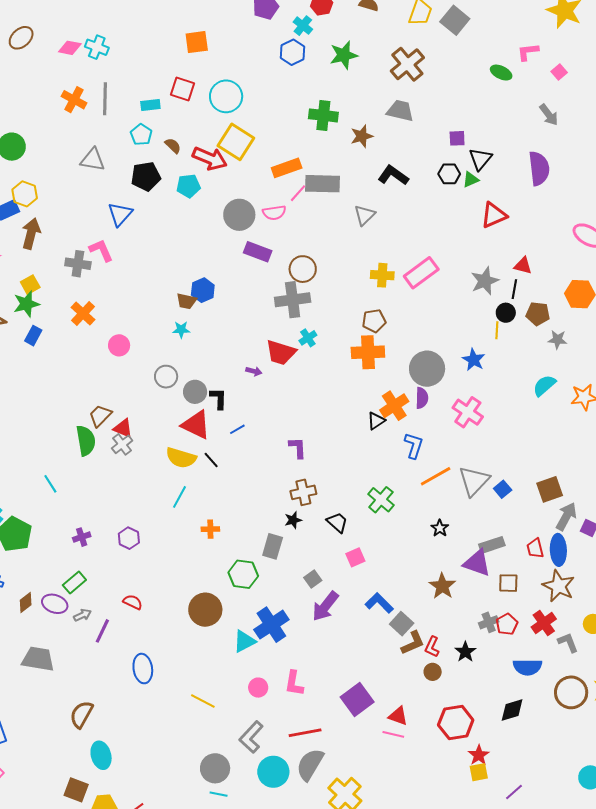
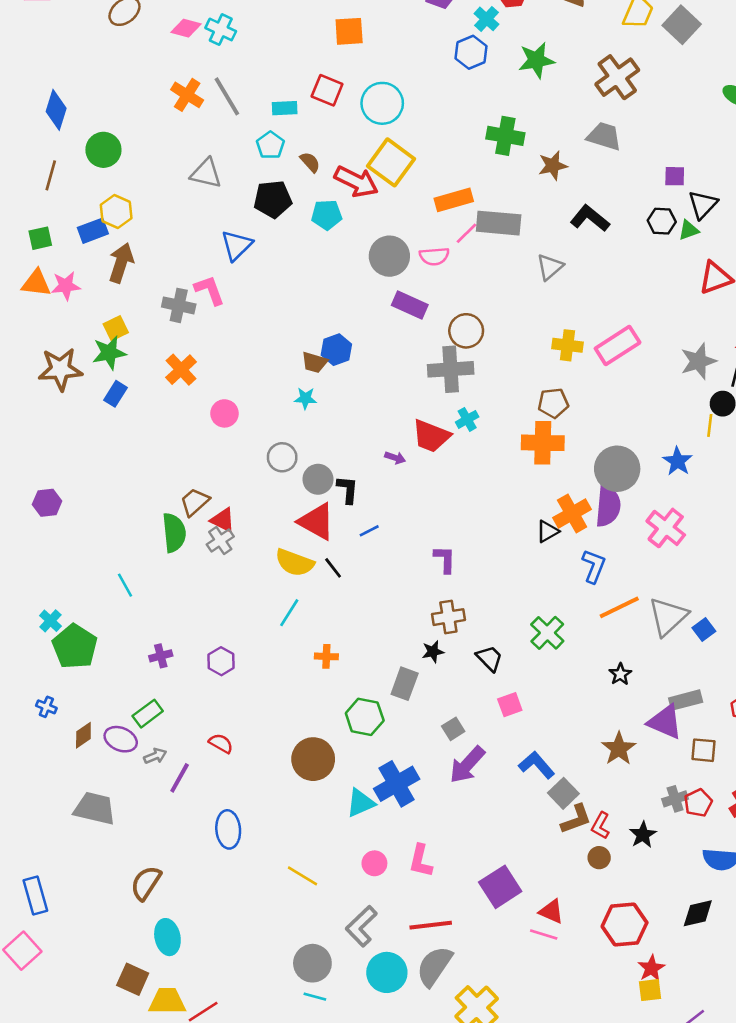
gray line: (105, 99) -> (227, 96), turned -36
purple semicircle: (422, 398) -> (608, 506), size x1.5

